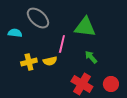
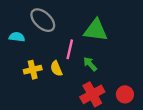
green arrow: (91, 57) -> (90, 64), moved
yellow semicircle: (50, 61) -> (56, 69), turned 80
red cross: (82, 84) -> (92, 94), turned 30

